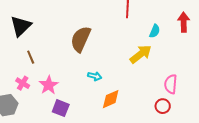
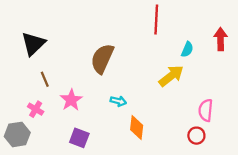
pink star: (49, 85) -> (71, 100), moved
orange diamond: (111, 99) -> (137, 128), turned -60

